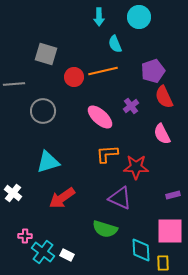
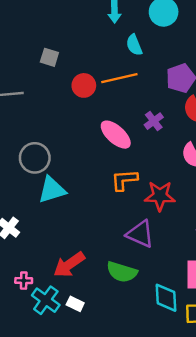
gray square: (46, 54) -> (49, 57), size x0.7
gray circle: (43, 111) -> (35, 158), moved
red arrow: (62, 198) -> (69, 265), moved

